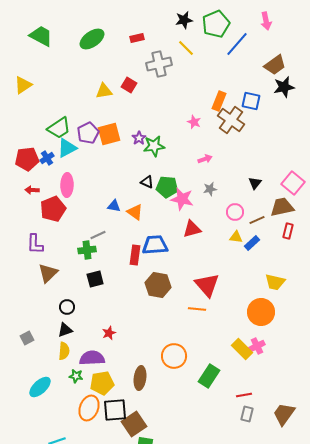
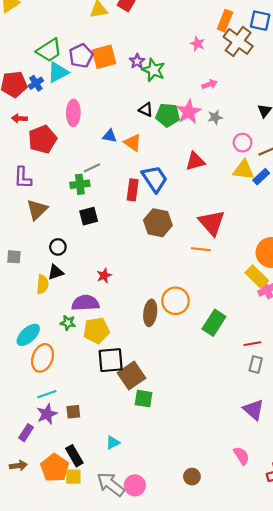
green star: (154, 146) -> (153, 70), turned 30
pink ellipse: (67, 185) -> (73, 113), moved
pink star: (182, 199) -> (189, 112), moved, turned 30
yellow triangle: (236, 237) -> (244, 170), size x1.5
blue trapezoid: (155, 245) -> (155, 179), turned 60
gray square: (27, 338) -> (14, 257), moved, turned 32
yellow rectangle: (242, 349) -> (257, 277), moved
yellow semicircle: (64, 351) -> (43, 284), moved
brown ellipse: (140, 378) -> (150, 313), moved
orange ellipse: (89, 408) -> (43, 358), moved

